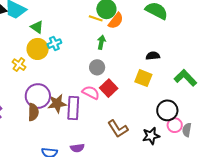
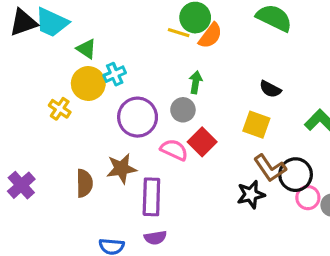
green arrow: (101, 42) -> (196, 82), moved
black semicircle: (153, 56) -> (270, 89), turned -144
purple circle: (38, 96) -> (138, 117), moved
purple rectangle: (73, 108) -> (151, 197), moved
brown L-shape: (118, 129) -> (270, 168), moved
black star: (151, 136) -> (251, 194), moved

